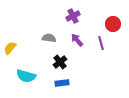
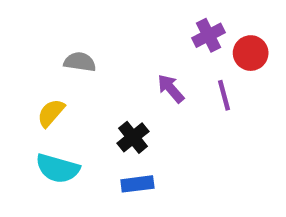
purple cross: (73, 16) -> (208, 35), moved
gray semicircle: (49, 38) -> (80, 62), moved
yellow semicircle: (10, 48) -> (51, 113), moved

